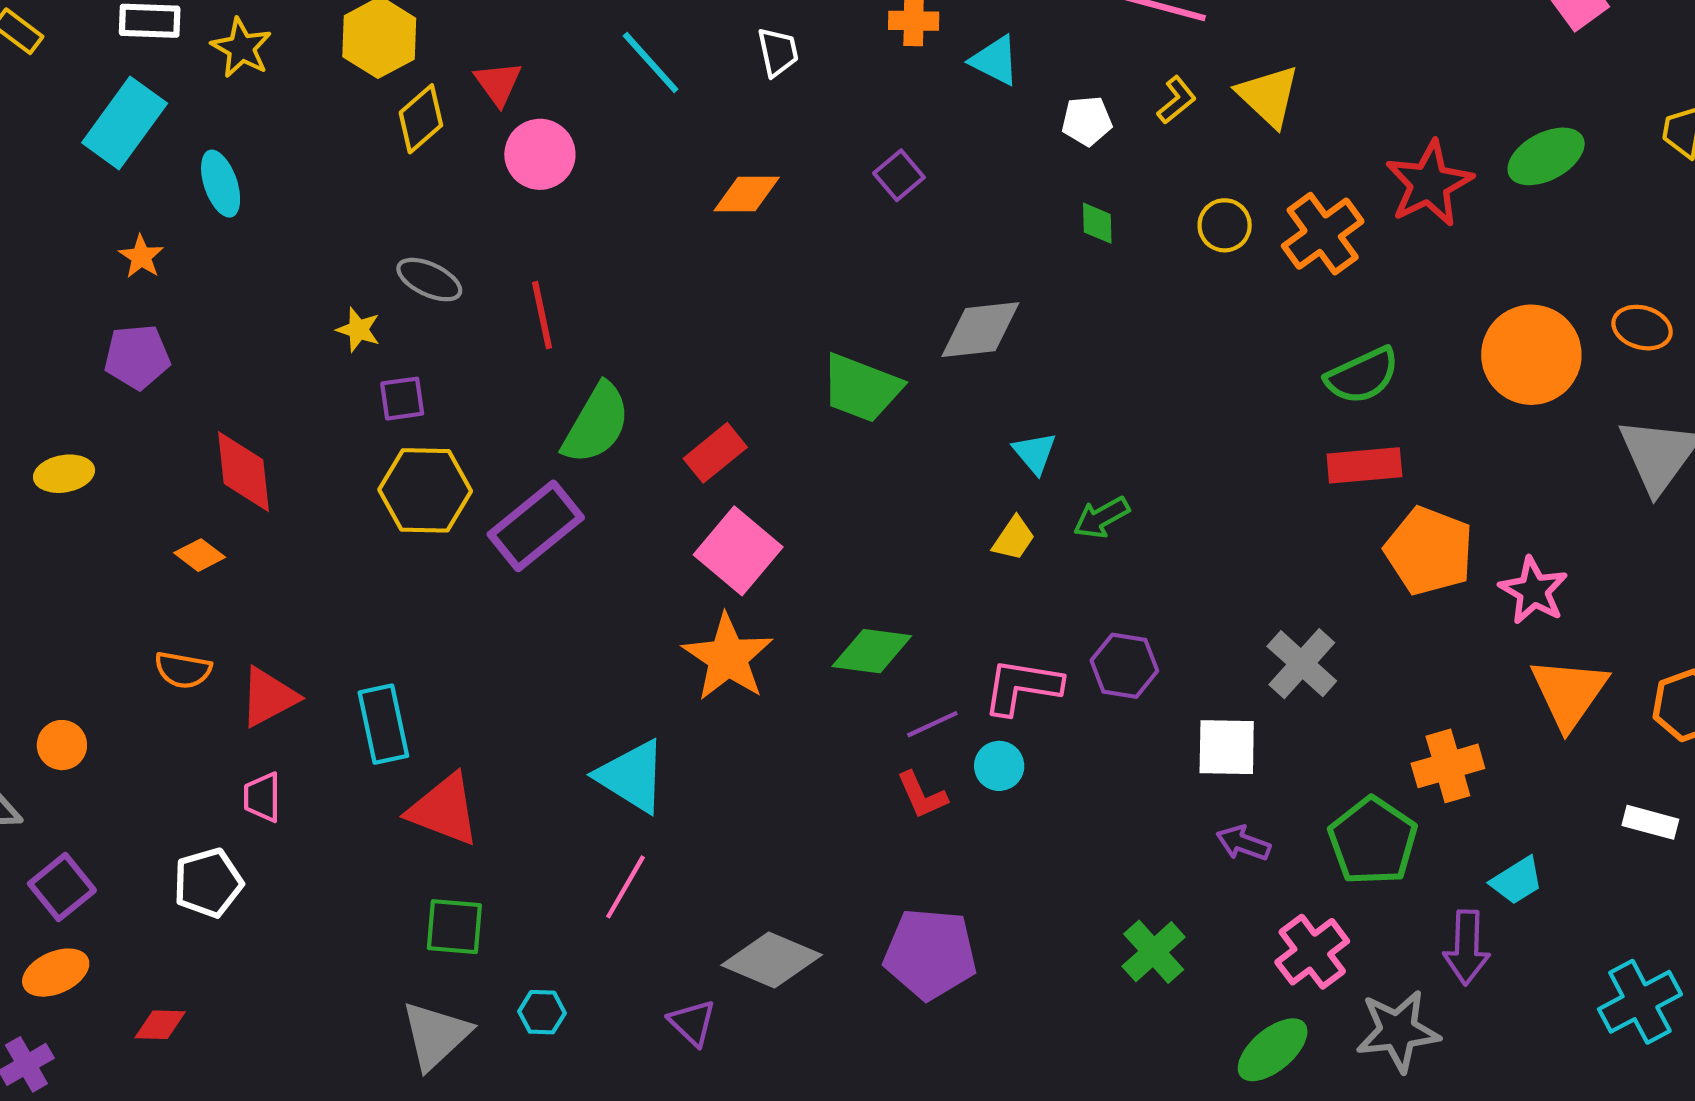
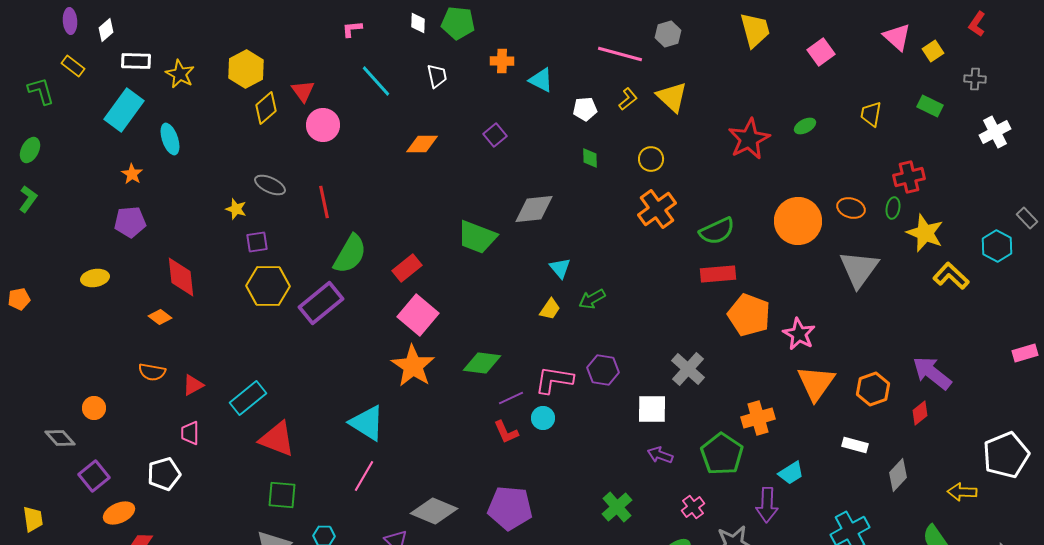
green ellipse: (1546, 156) -> (805, 126), size x0.6
orange cross: (1323, 234) -> (657, 209), moved
red triangle: (269, 697) -> (193, 385), size x0.7
cyan rectangle: (383, 724) -> (248, 398), turned 63
pink cross: (1312, 952) -> (693, 507), size x0.7
orange ellipse: (56, 973) -> (119, 513), moved

